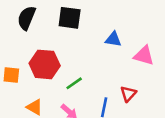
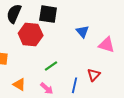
blue triangle: (113, 39) -> (82, 32), turned 40
red hexagon: (45, 64) -> (31, 34), moved

